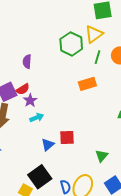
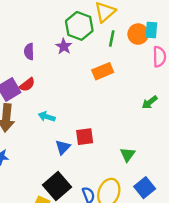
purple star: (30, 100) -> (64, 46), moved
cyan arrow: (37, 118) -> (47, 117), turned -136

